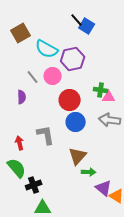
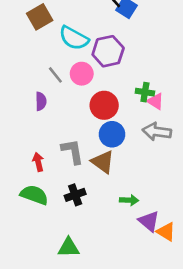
pink triangle: (109, 97) -> (155, 101), turned 32
brown triangle: (78, 156) -> (103, 162), moved, turned -36
green semicircle: (17, 168) -> (34, 195), turned -30
black cross: (34, 185) -> (75, 195), moved

